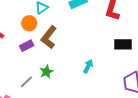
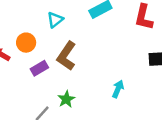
orange circle: (29, 23) -> (26, 43), moved

